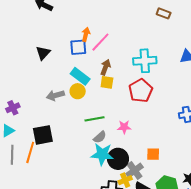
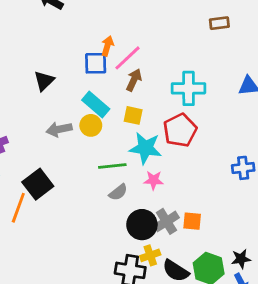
brown rectangle: (164, 13) -> (219, 23), turned -32
black triangle: (43, 53) -> (44, 81), moved
brown arrow: (105, 67) -> (134, 80), moved
black square: (43, 135) -> (38, 184), turned -30
cyan star: (102, 154) -> (145, 148), moved
gray cross: (135, 170) -> (166, 221), moved

